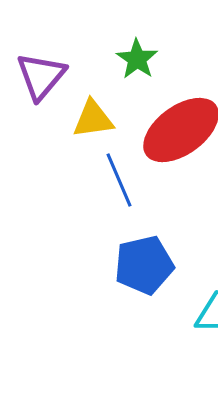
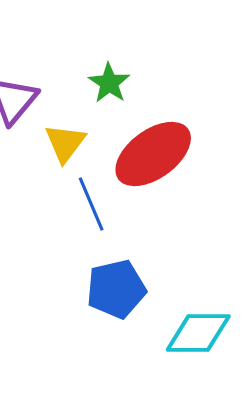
yellow triangle: (93, 119) -> (65, 143), turned -45

